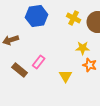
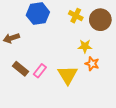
pink rectangle: (39, 62) -> (40, 71), moved
yellow triangle: (66, 76) -> (68, 75), size x1.5

